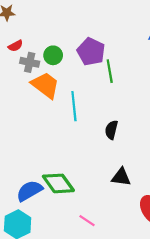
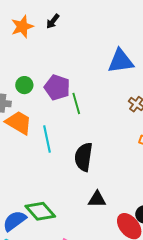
green circle: (53, 55) -> (24, 85), moved
black semicircle: (111, 130) -> (84, 157), size x1.6

